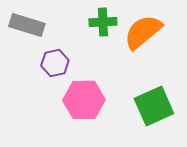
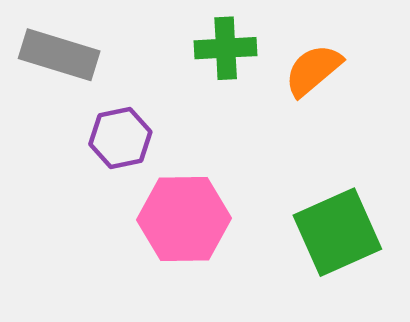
orange semicircle: (143, 32) -> (313, 70), size x0.7

